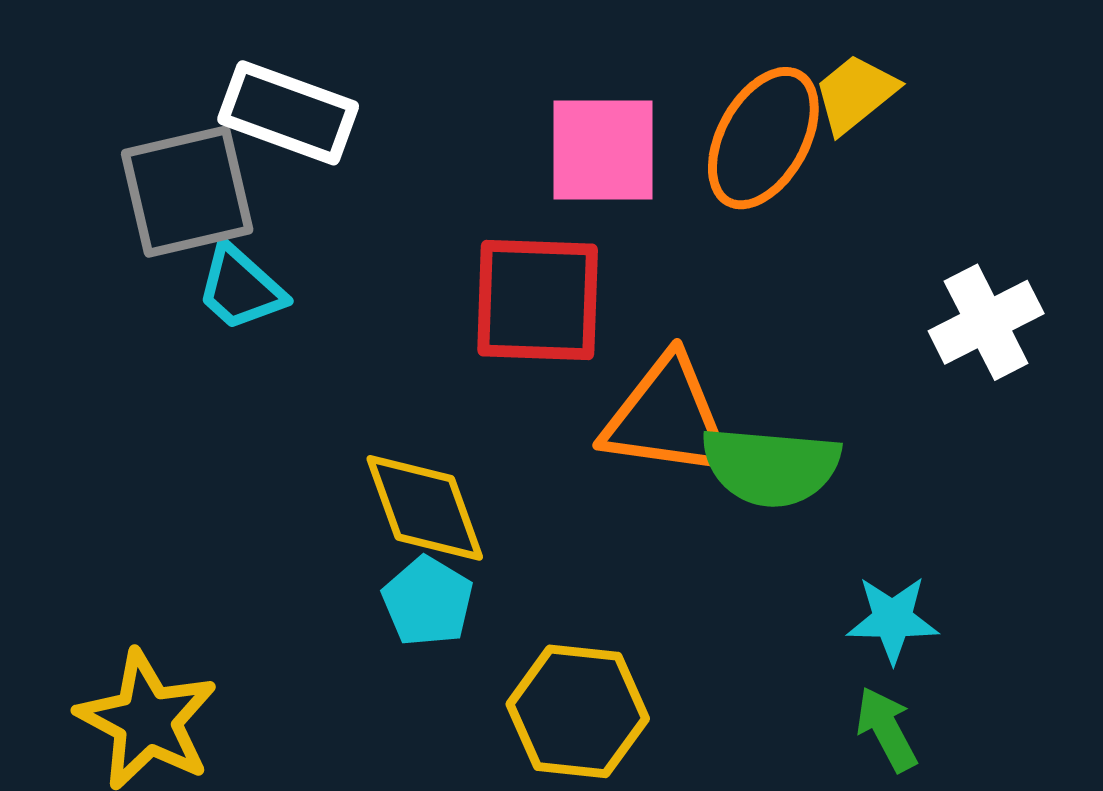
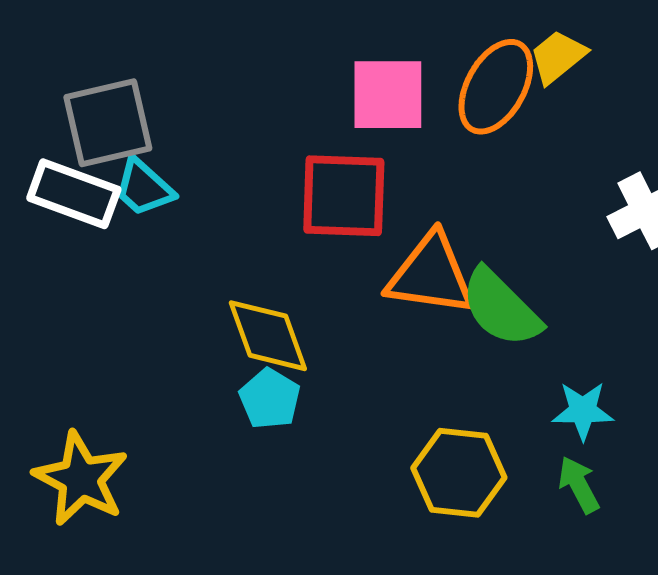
white rectangle: (288, 113) -> (74, 194), moved
green semicircle: (771, 466) -> (501, 308), turned 40
yellow hexagon: (578, 711) -> (459, 473), moved

